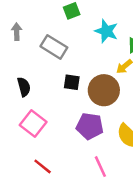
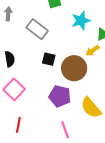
cyan star: (106, 31) -> (81, 21), turned 30
red line: (43, 166) -> (18, 125), turned 56

